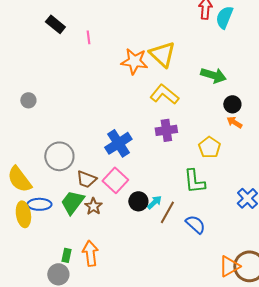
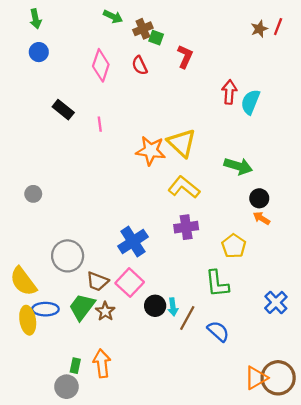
cyan arrow: (154, 202) -> (173, 307), turned 126

